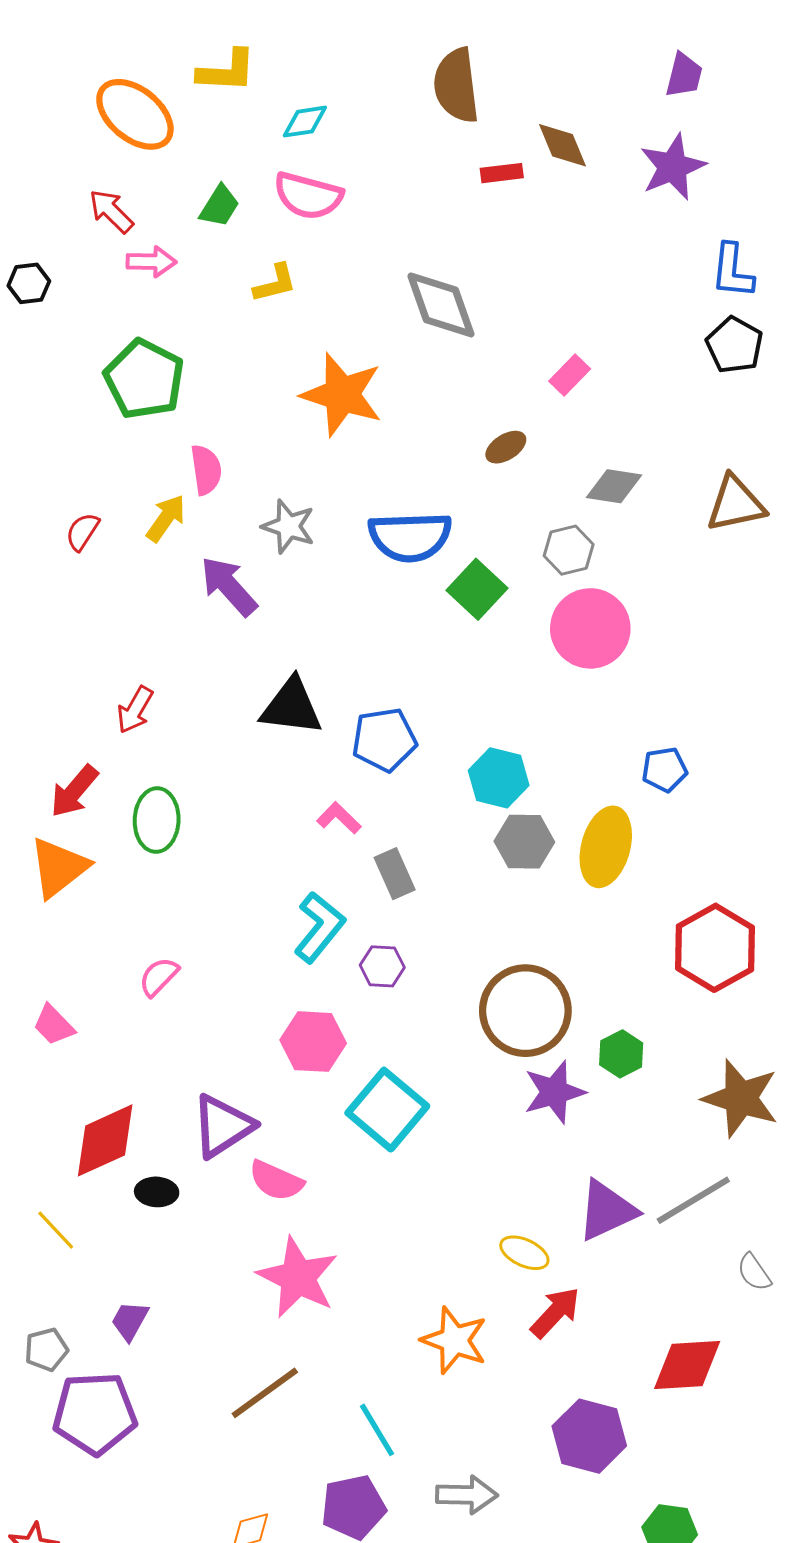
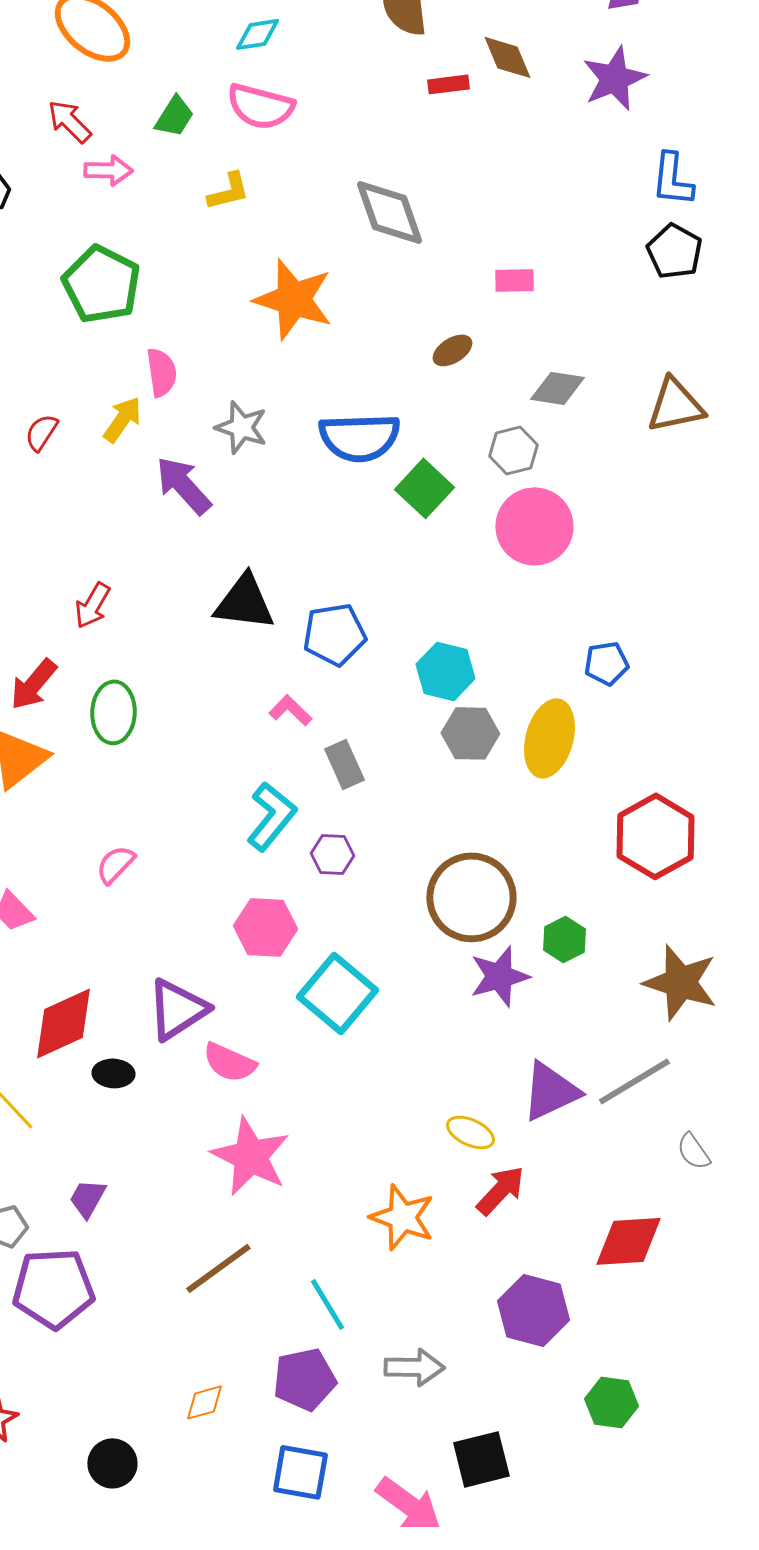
pink rectangle: (570, 375) -> (514, 280), turned 45

